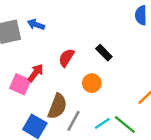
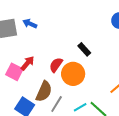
red semicircle: (66, 58) -> (56, 65), moved
orange circle: (92, 83) -> (73, 74), size x1.5

